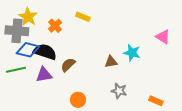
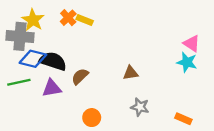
yellow rectangle: (83, 17) -> (85, 20), moved
orange cross: (55, 26) -> (68, 18), moved
cyan star: (132, 53) -> (187, 62), moved

